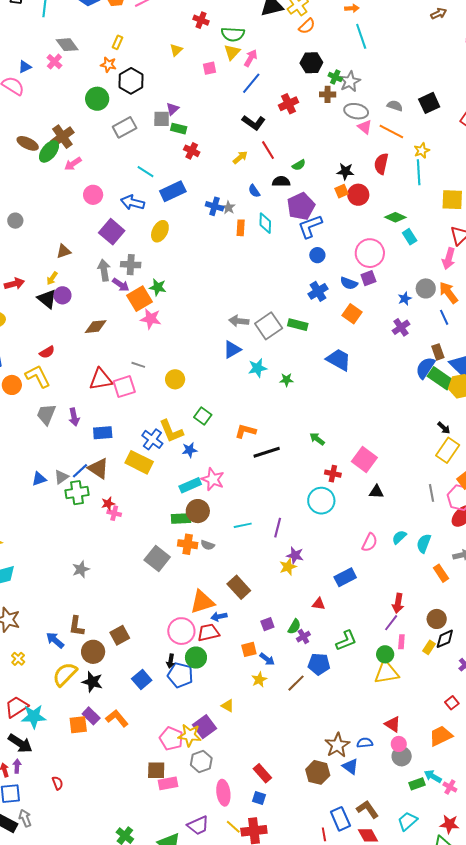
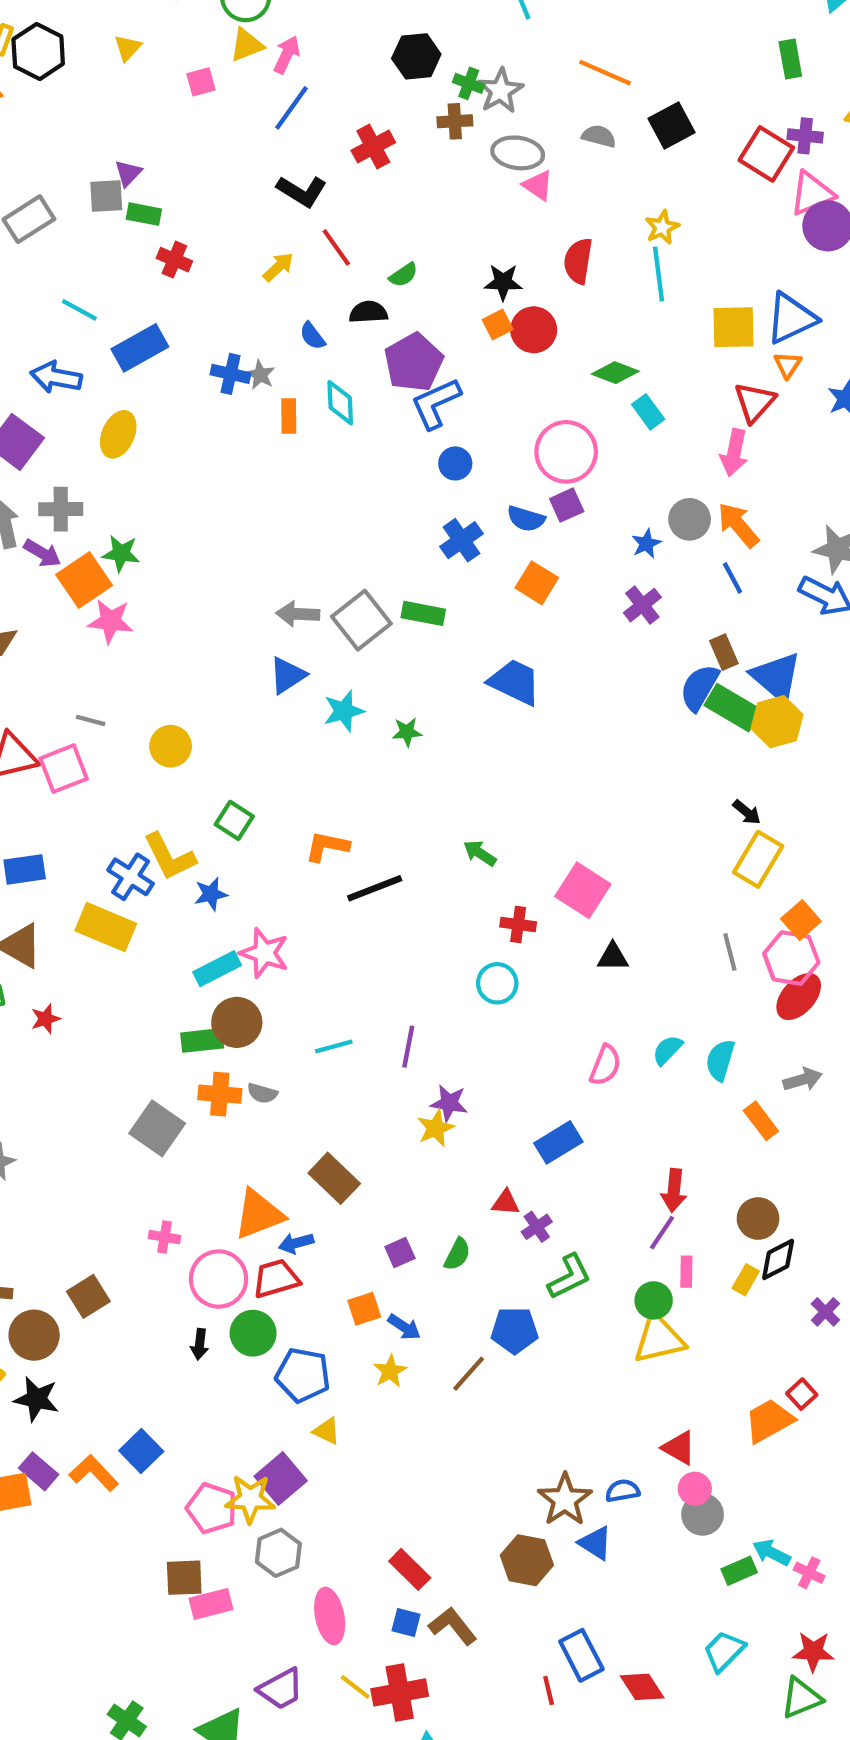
yellow triangle: (232, 52) -> (247, 45), turned 30
black hexagon: (131, 81) -> (38, 52), moved
orange line: (391, 132) -> (605, 73), moved
cyan circle: (321, 501) -> (497, 983), size x0.7
pink cross: (114, 513) -> (165, 1237), moved
purple cross: (303, 637) -> (537, 1227), moved
blue pentagon: (180, 675) -> (303, 1375), moved
blue square: (142, 679) -> (141, 1451), moved
orange trapezoid: (441, 736) -> (769, 1421), moved
brown L-shape: (367, 809) -> (453, 1626), moved

